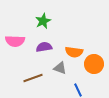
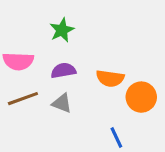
gray triangle: (60, 68) -> (62, 103), moved
brown line: (33, 78) -> (23, 99), moved

